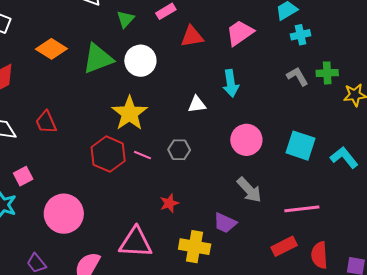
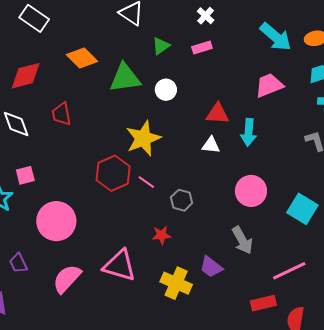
red triangle: (192, 36) -> (218, 114), moved
white circle: (140, 61) -> (166, 90), size x0.7
red trapezoid: (46, 122) -> (61, 114), moved
gray hexagon: (179, 150) -> (182, 200), moved
pink line: (302, 209) -> (289, 271), turned -32

